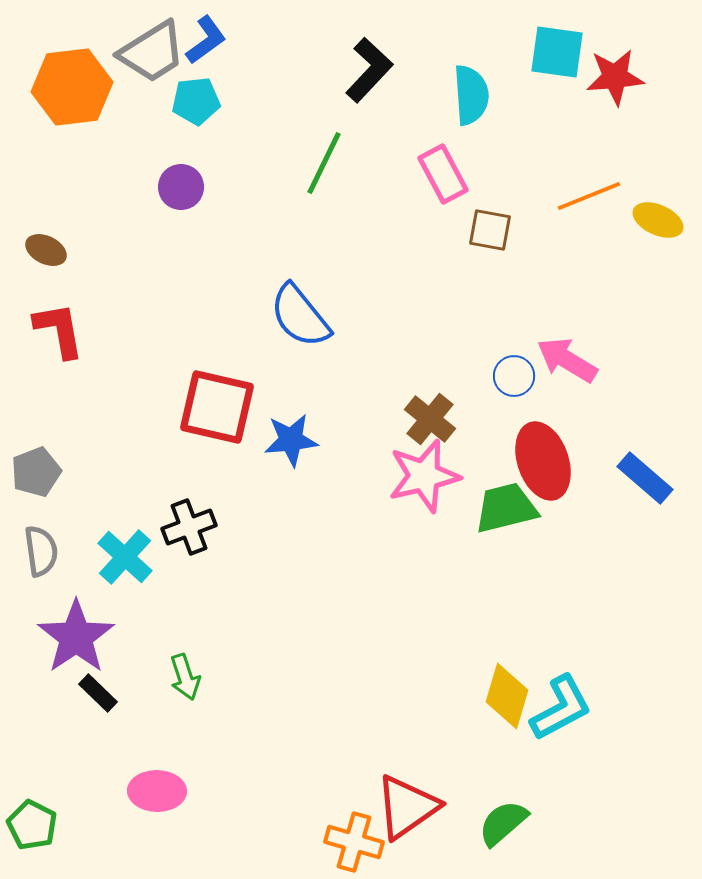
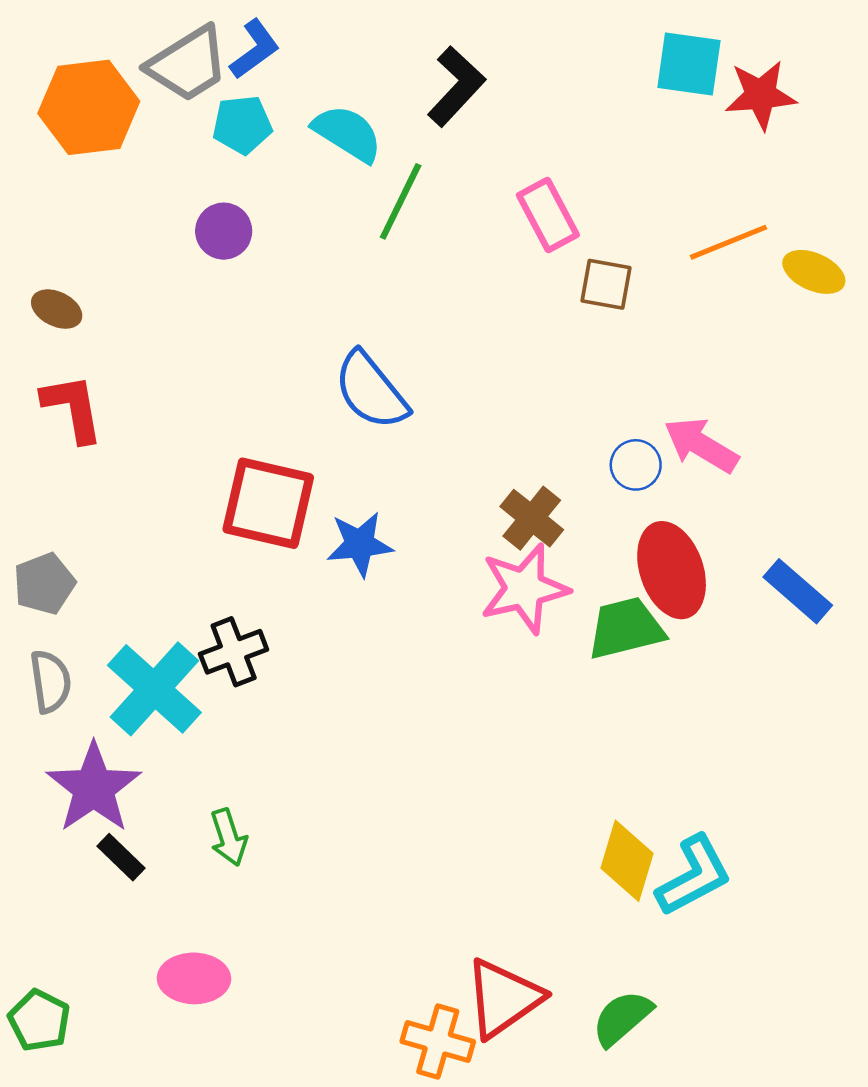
cyan semicircle: (471, 95) -> (347, 133), moved, turned -54
cyan cross: (125, 557) -> (154, 689), size x1.4

